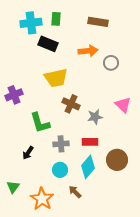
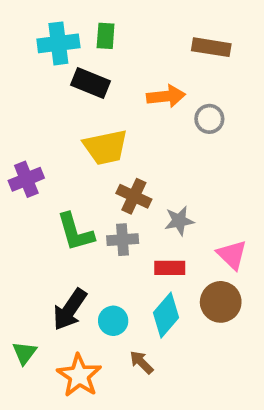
brown rectangle: (98, 22) -> (211, 47), moved
pink triangle: (123, 105) -> (232, 255), moved
gray cross: (61, 144) -> (123, 240), moved
black arrow: (28, 153) -> (70, 309), moved, size x1.6

